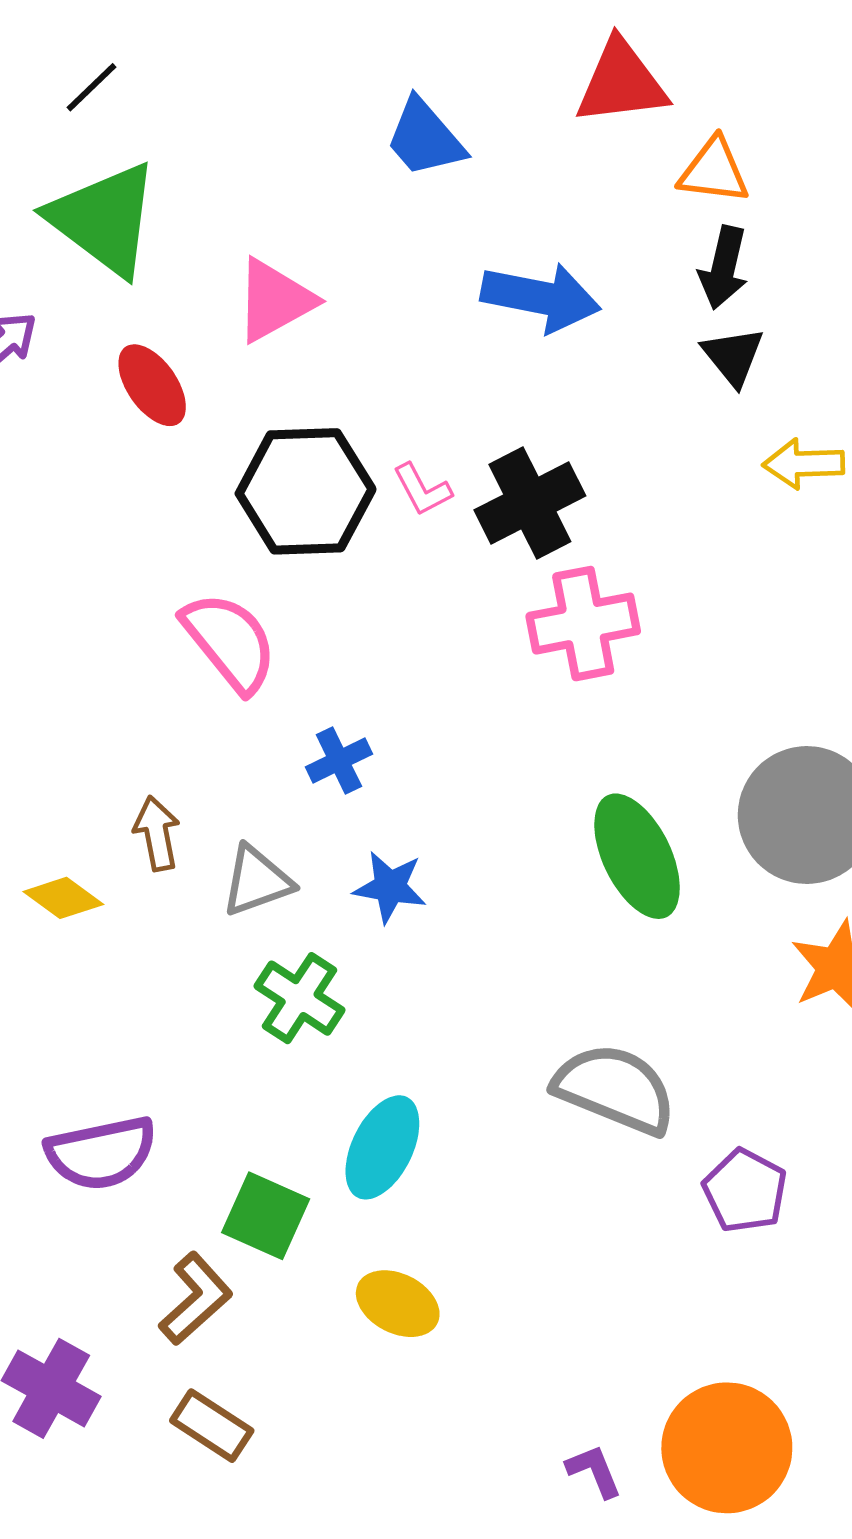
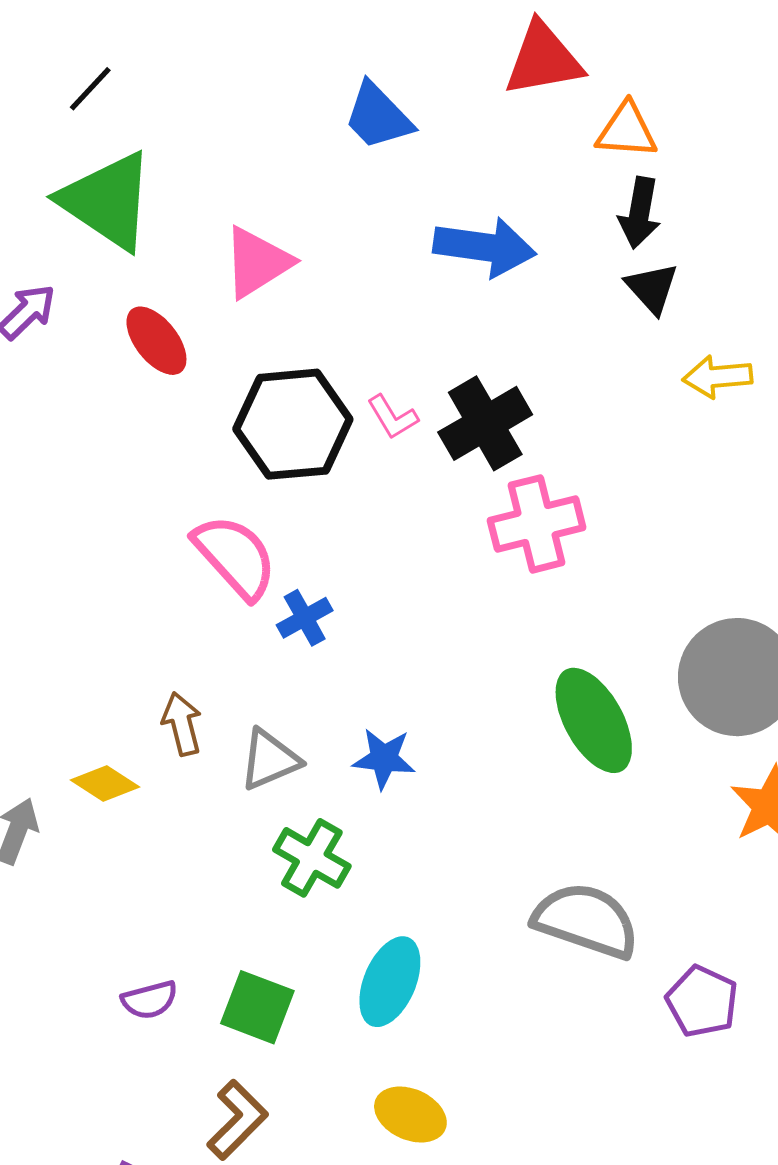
blue cross: (339, 761) -> (305, 618), moved
purple semicircle: (101, 1153) -> (150, 1000), size x0.6
green square: (266, 1216) -> (257, 1007), moved

